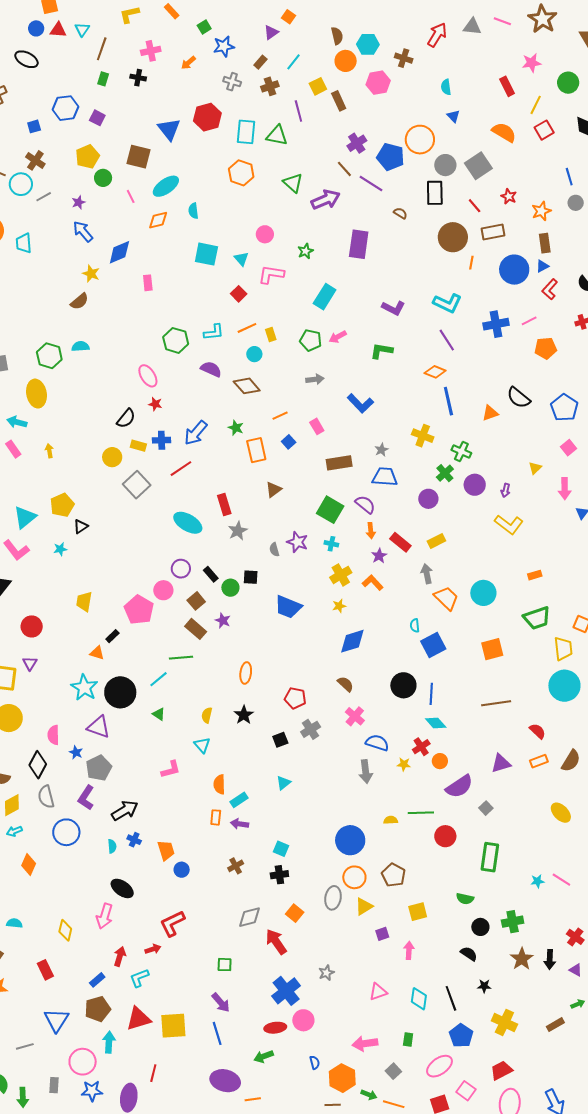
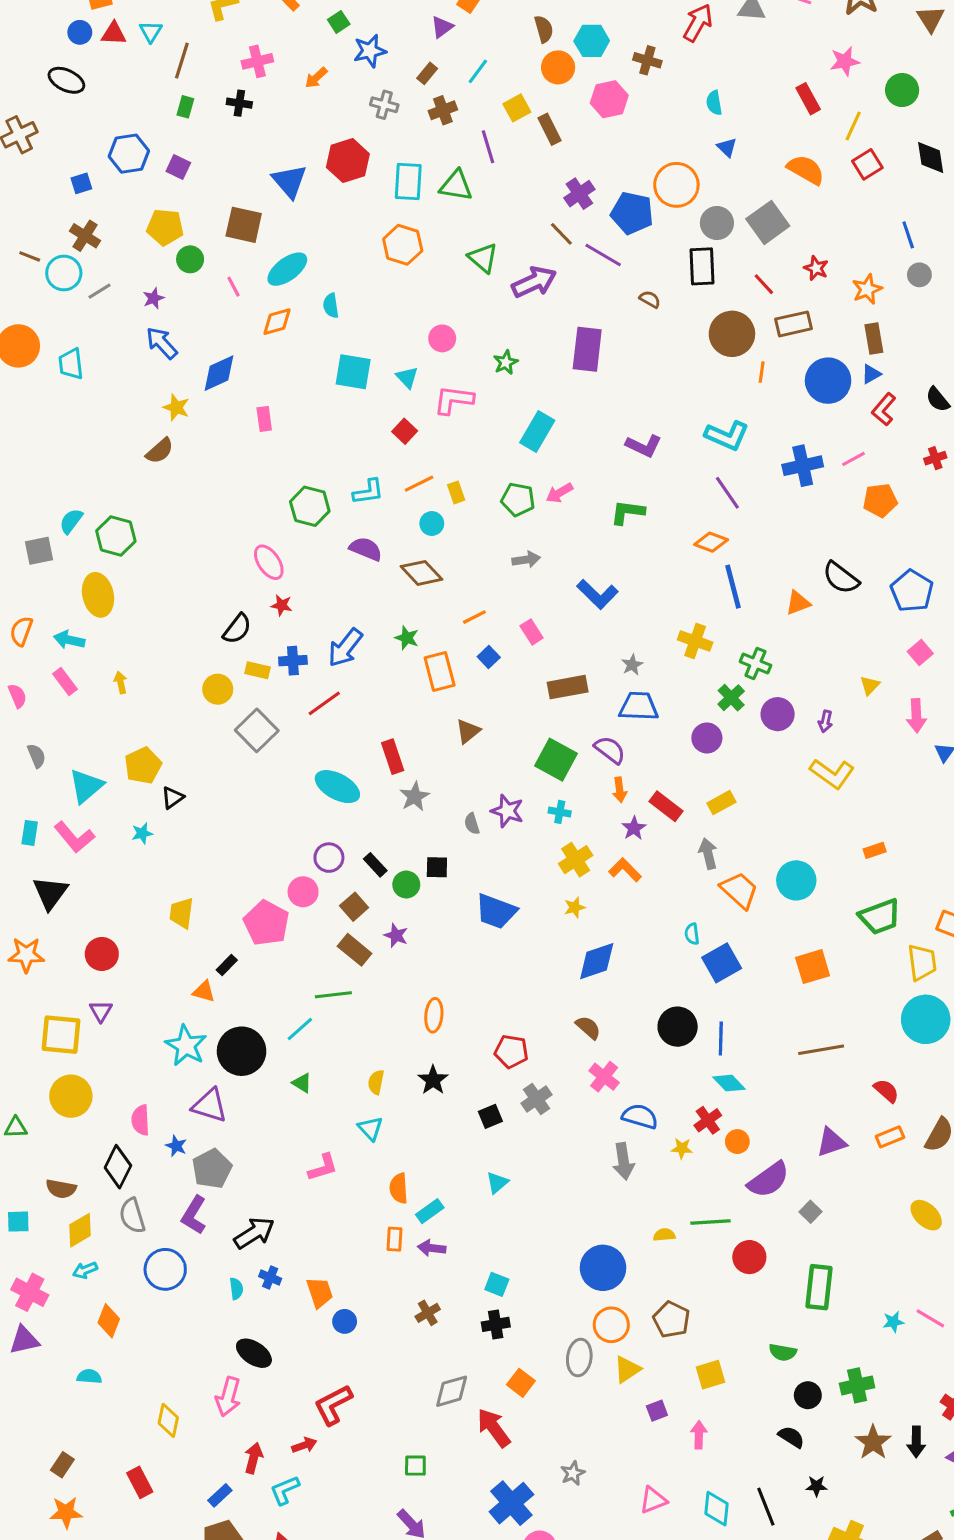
yellow pentagon: (87, 157) -> (165, 227), turned 30
cyan semicircle: (80, 346) -> (71, 521), moved, turned -48
cyan semicircle: (14, 923) -> (89, 1377), moved

